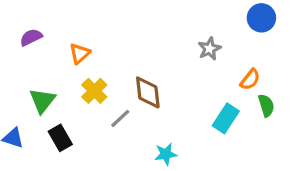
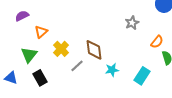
orange triangle: (80, 54) -> (41, 32), moved
cyan rectangle: (226, 118) -> (142, 76), moved
cyan star: (166, 154) -> (112, 70), moved

